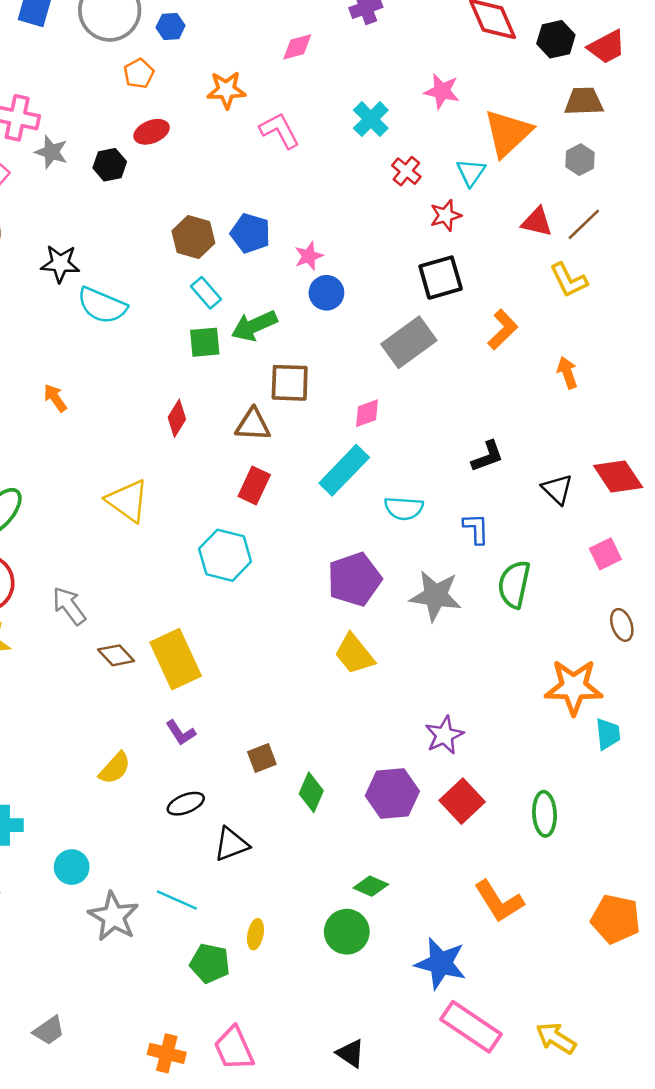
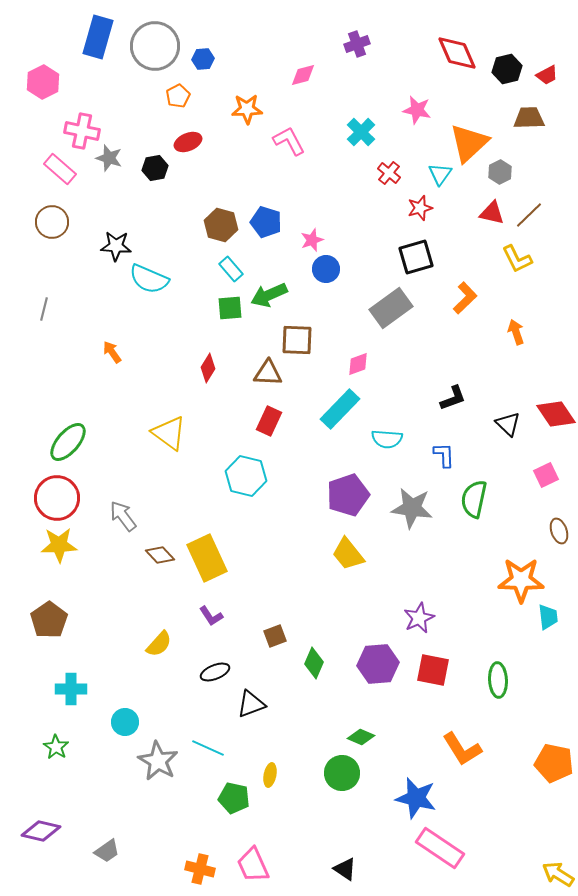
red trapezoid: (607, 47) -> (547, 75), size x0.7
gray hexagon: (580, 160) -> (500, 172), moved
red square: (462, 801) -> (433, 670), turned -36
yellow arrow: (556, 1038) -> (558, 874), moved

